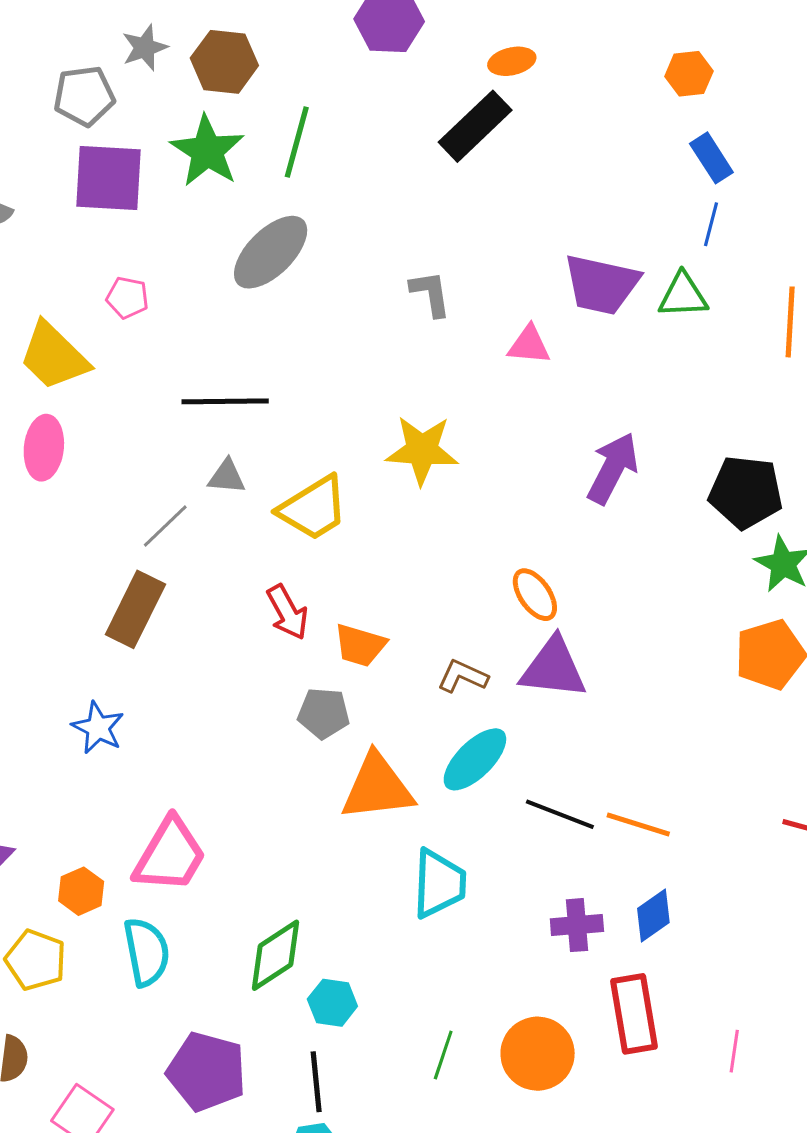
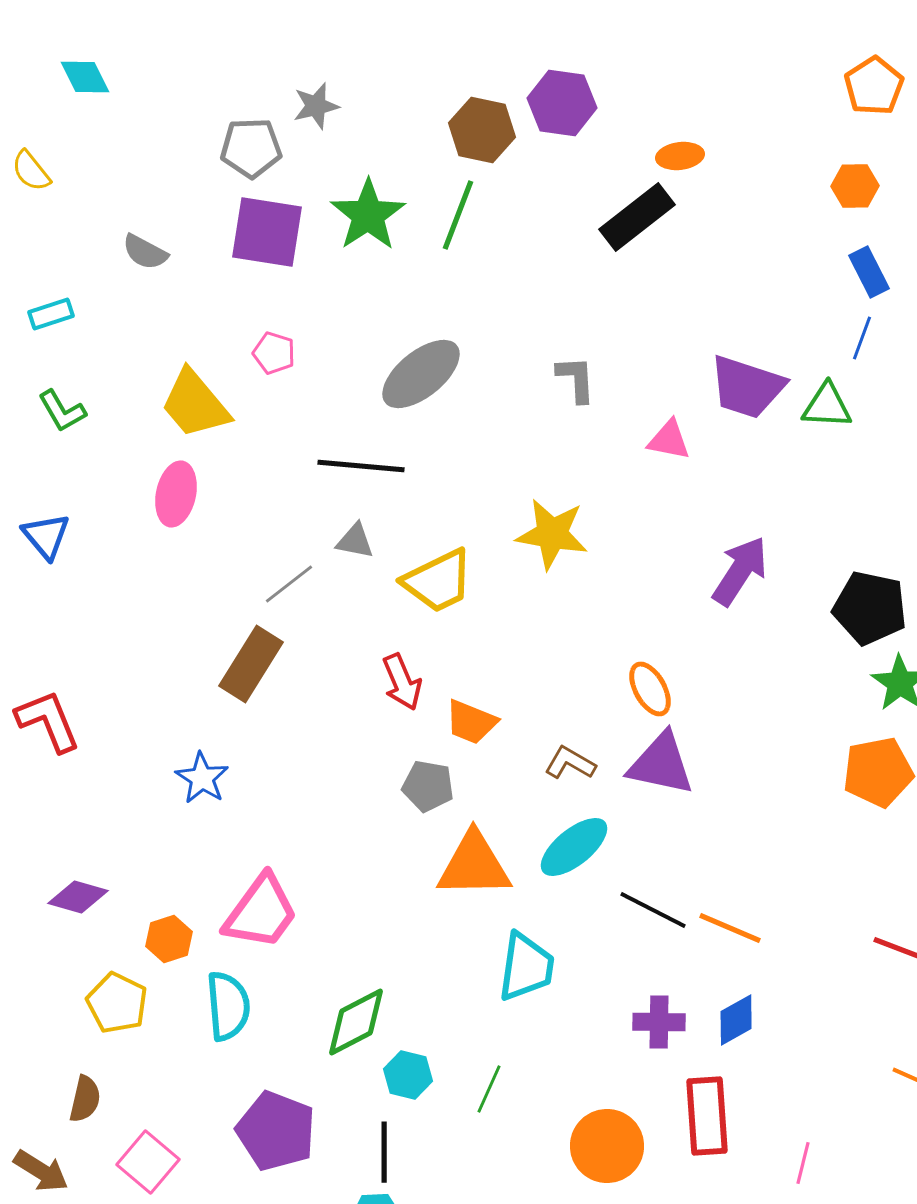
brown hexagon: (224, 62) -> (482, 130), moved
gray ellipse: (271, 252) -> (421, 374), moved
green line: (443, 1055) -> (489, 1089), moved

